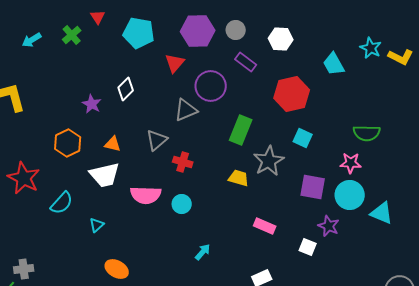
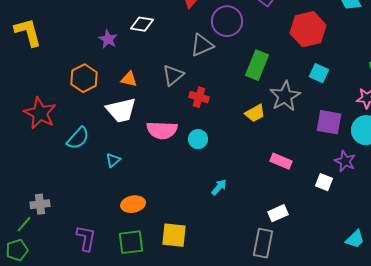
white diamond: (126, 89) -> (142, 24), turned 55
yellow trapezoid: (239, 178) -> (255, 113), turned 135
orange ellipse: (117, 269) -> (133, 204), turned -40

